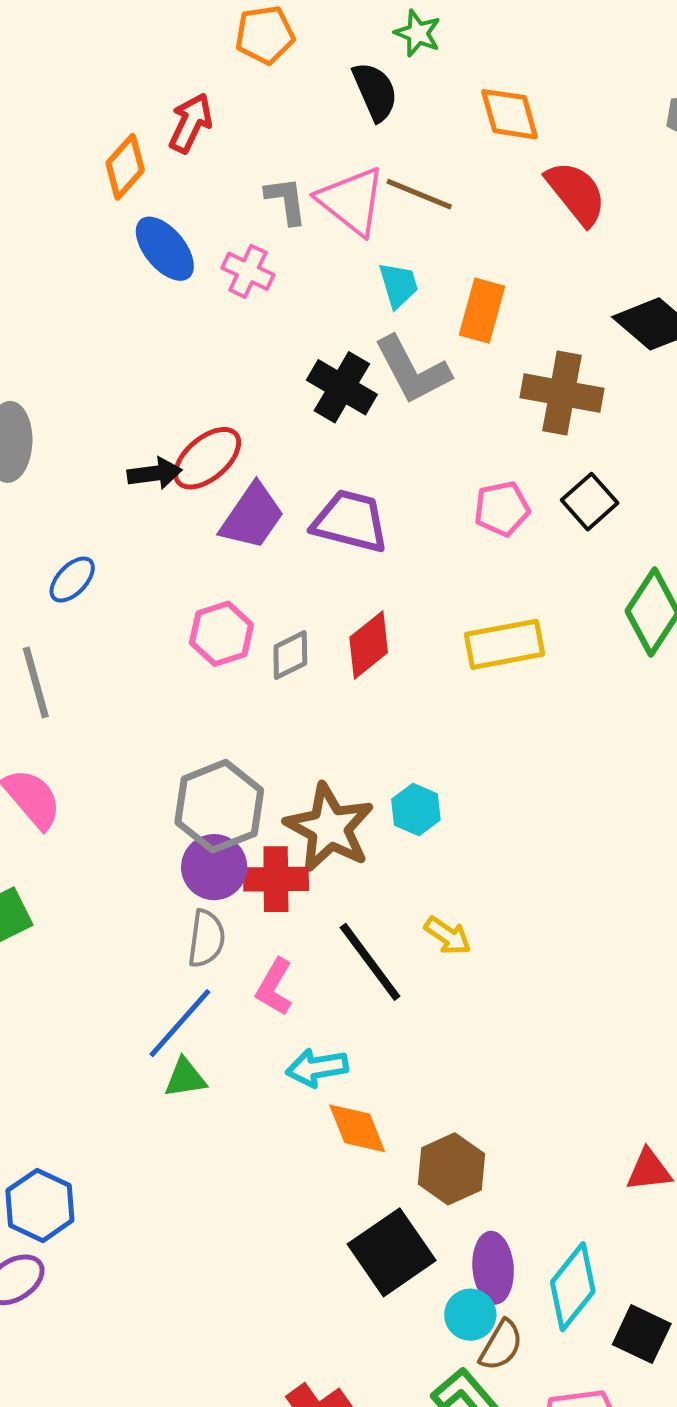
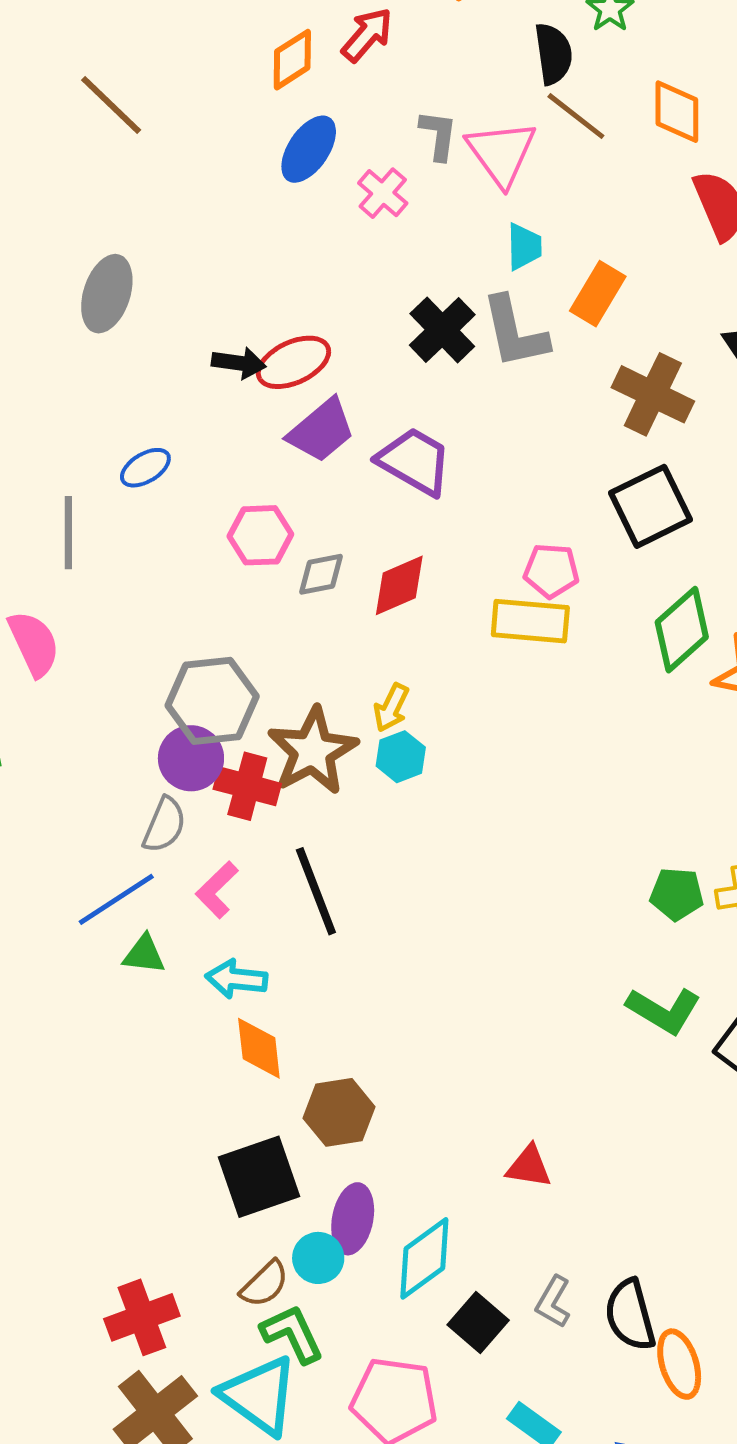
brown line: (419, 194) -> (576, 116), moved
blue ellipse: (165, 249) -> (309, 149), turned 58
black square: (590, 502) -> (651, 506), size x1.5
pink pentagon: (502, 509) -> (551, 571), moved
blue ellipse: (72, 580) -> (145, 468), moved
yellow arrow: (448, 936) -> (391, 708), moved, turned 66
green triangle: (185, 1078) -> (144, 954), moved
brown semicircle: (501, 1345) -> (265, 1284), moved

